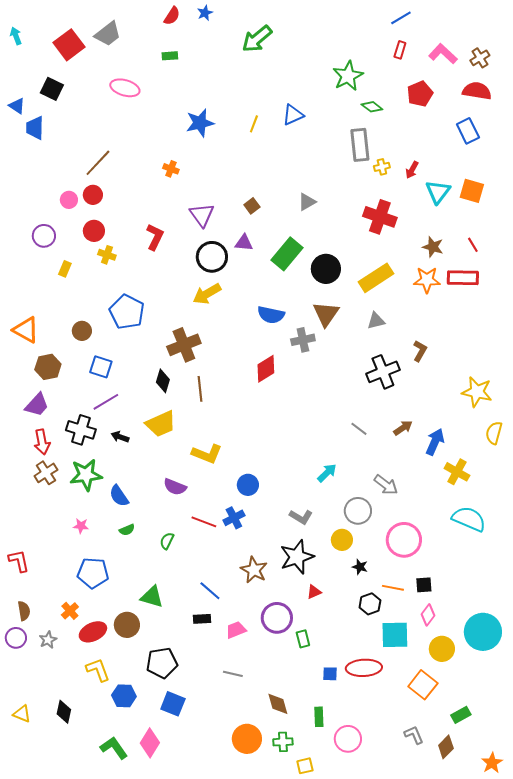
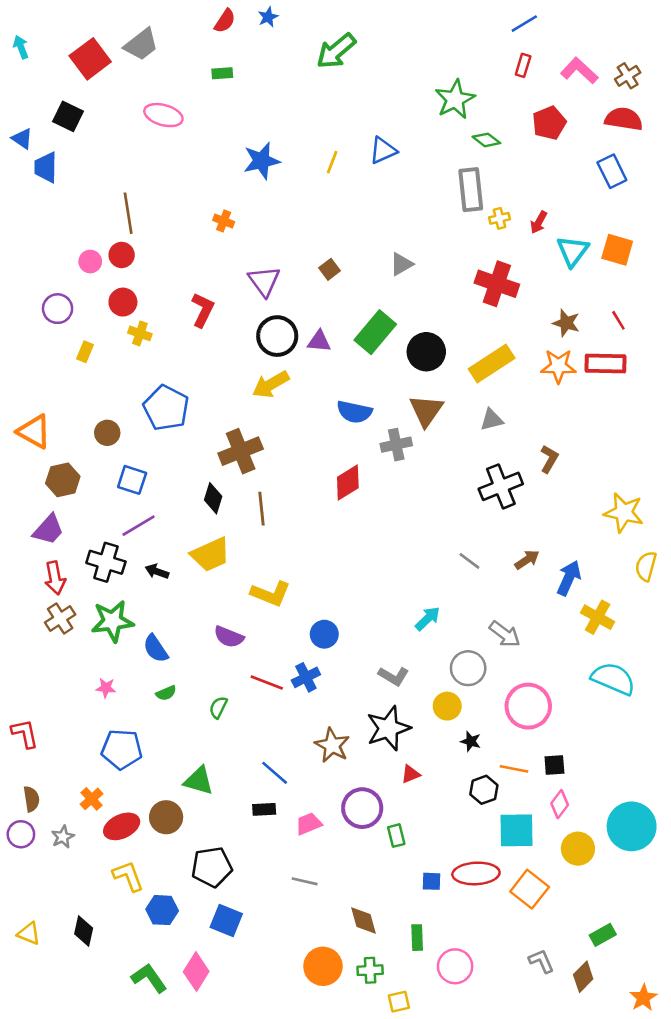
brown line: (98, 163) -> (128, 213), turned -52
purple triangle: (244, 243) -> (319, 341), moved
orange square: (423, 685) -> (530, 889), moved

